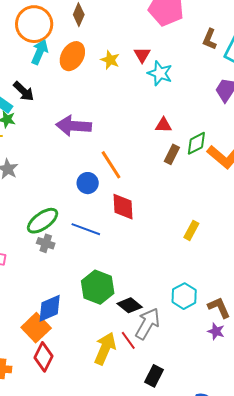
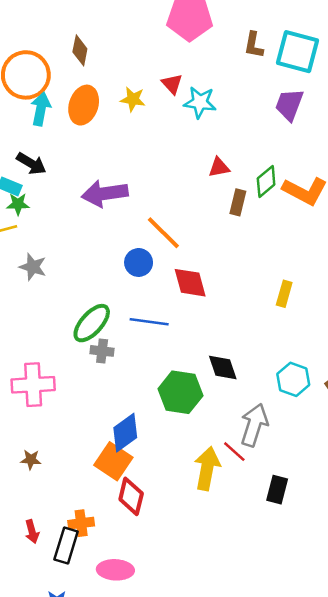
black diamond: (130, 305) -> (223, 367), moved, turned 45

